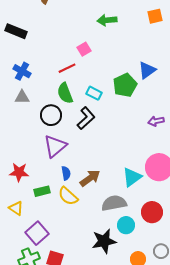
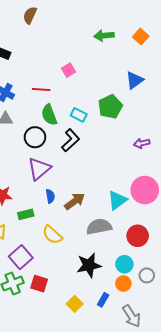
orange square: (155, 16) -> (141, 37), turned -35
green arrow: (107, 20) -> (104, 36), moved
red line: (67, 68) -> (41, 89), moved, turned 30
blue triangle: (147, 70) -> (135, 80), moved
yellow semicircle: (68, 196) -> (52, 235), moved
cyan circle: (126, 225) -> (124, 264), moved

